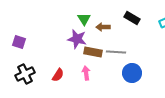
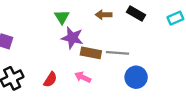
green triangle: (84, 19) -> (62, 17), moved
brown arrow: (103, 27) -> (104, 15), moved
pink arrow: (86, 73) -> (83, 77), turned -56

